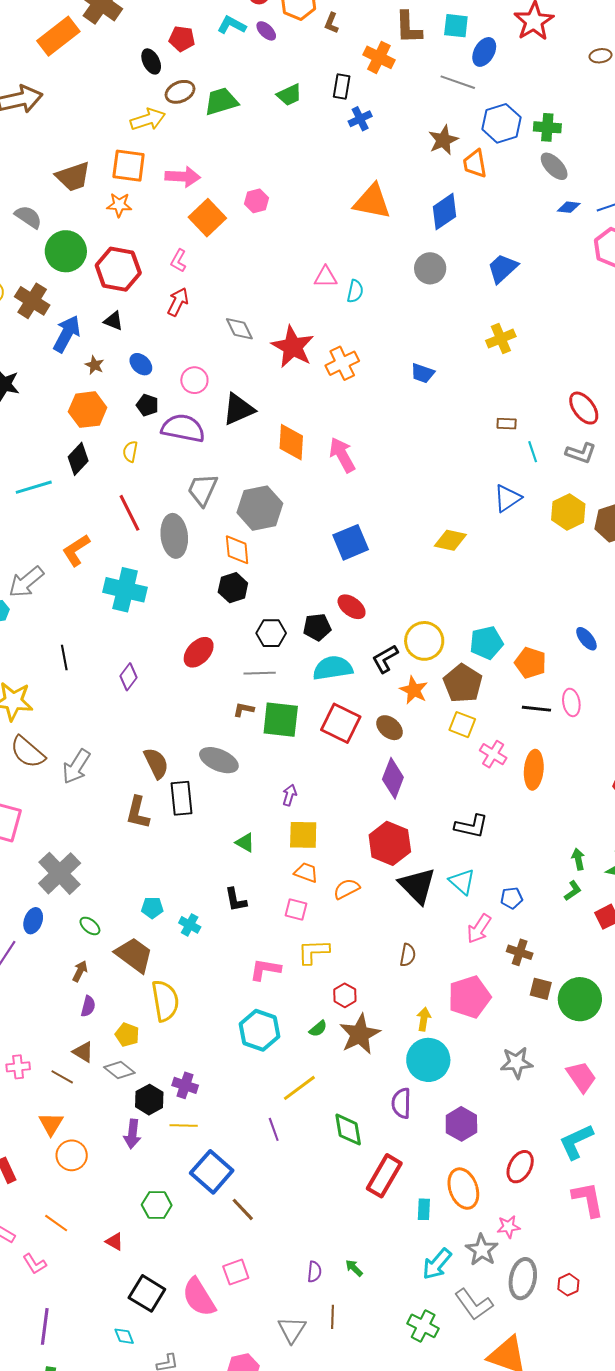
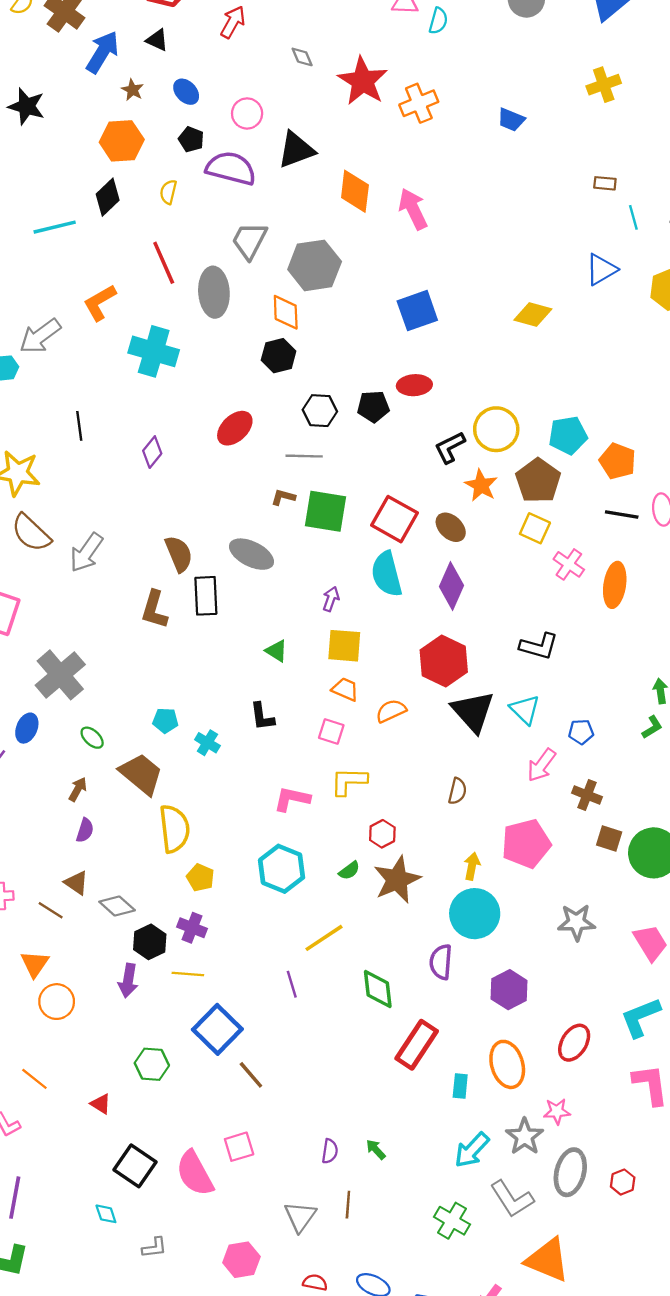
gray diamond: (239, 329) -> (302, 57), size x0.7
red ellipse: (352, 607) -> (414, 385), turned -44
cyan semicircle: (333, 668) -> (387, 574), moved, turned -99
yellow pentagon: (127, 1035) -> (200, 878), moved

